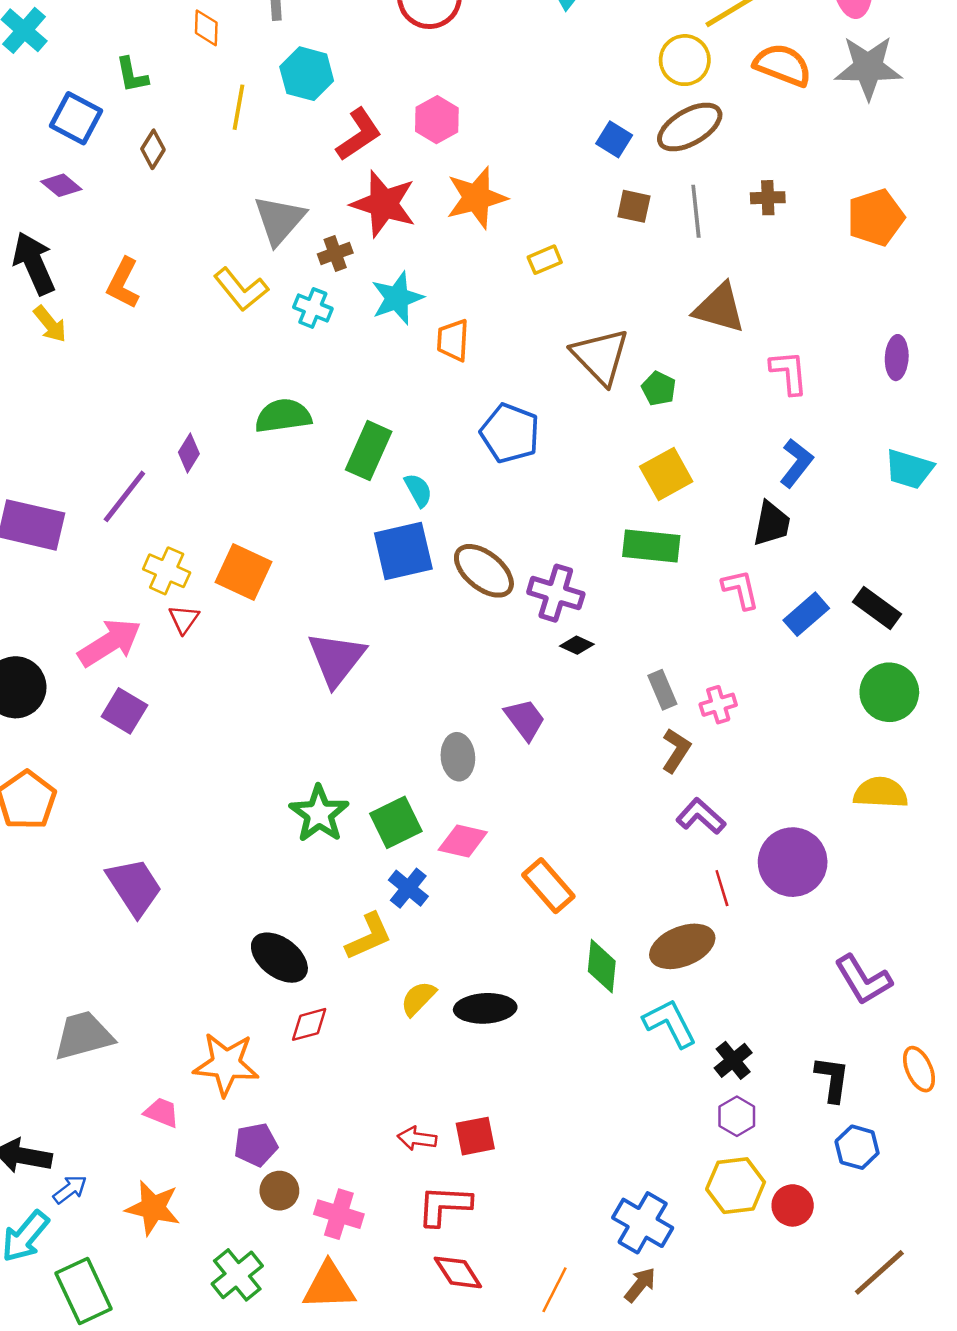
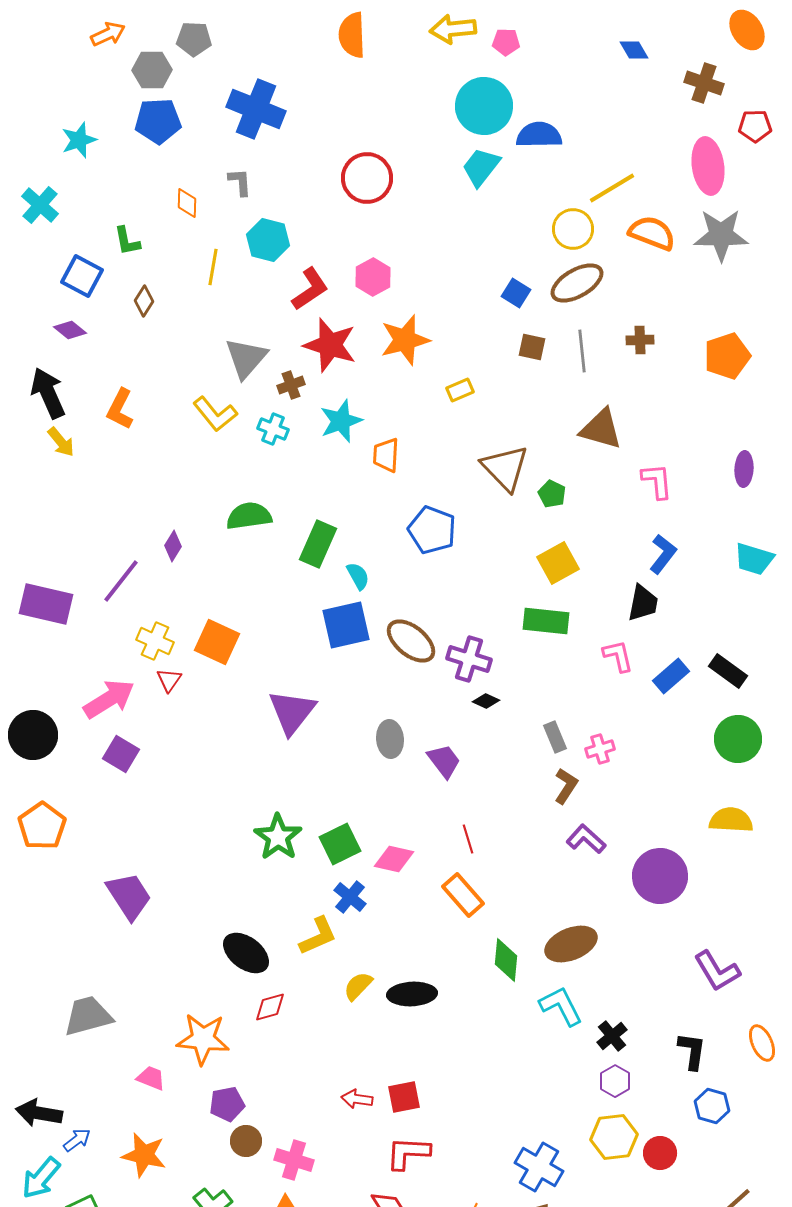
gray ellipse: (458, 757) -> (390, 739), moved
red line: (722, 888) -> (468, 839), moved
red L-shape: (444, 1205) -> (408, 1153), moved

